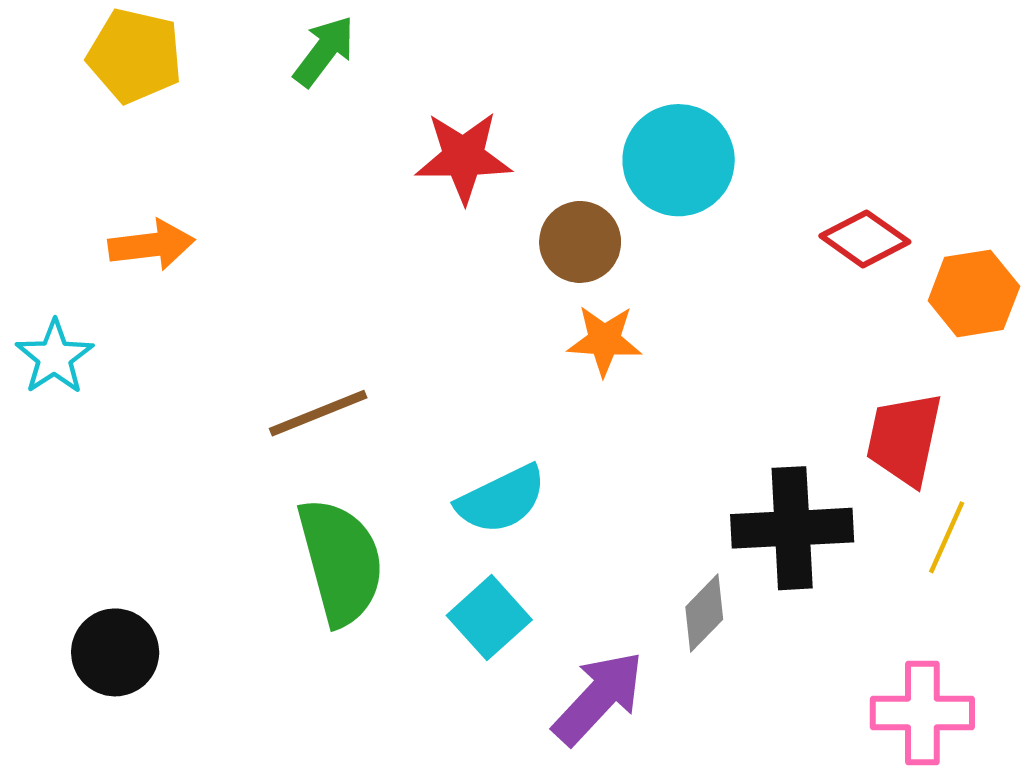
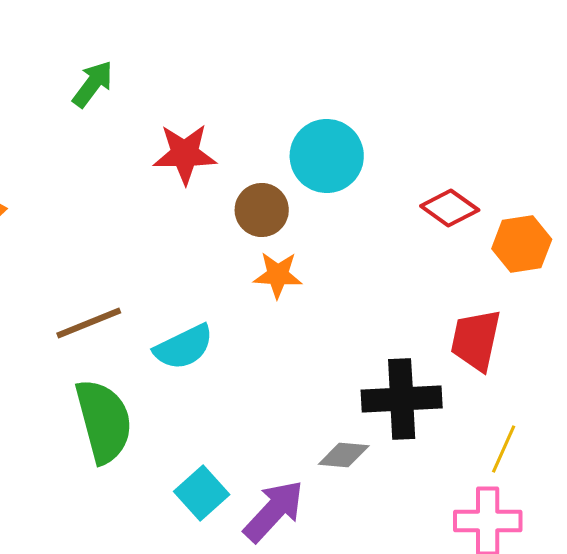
cyan semicircle: (501, 499) -> (184, 347), moved
yellow line: (947, 537) -> (504, 449), moved
gray diamond: (704, 613) -> (344, 455), turned 51
cyan square: (489, 618) -> (202, 493), moved

